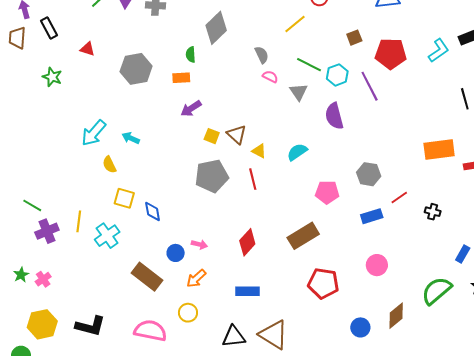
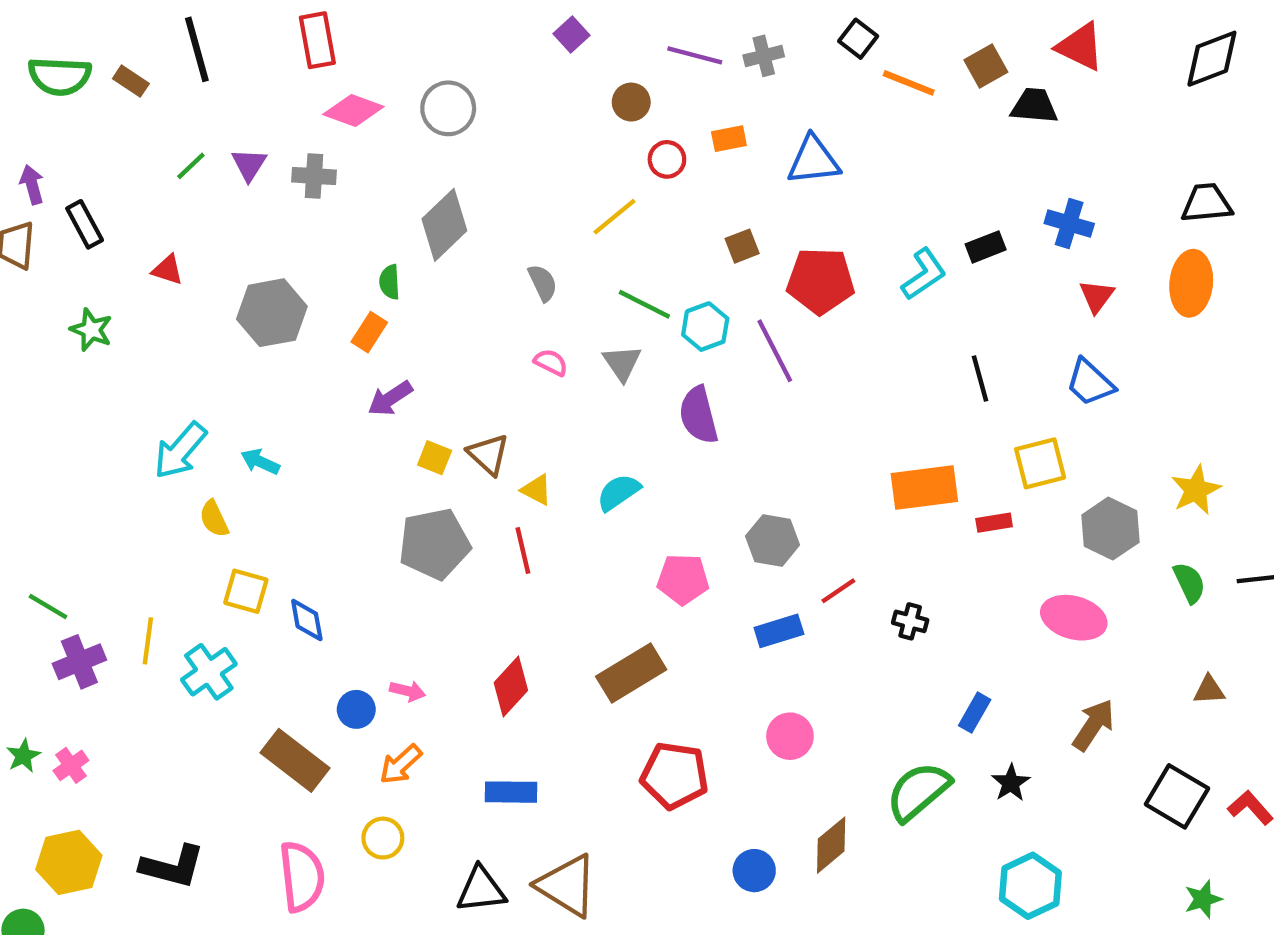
pink semicircle: (270, 77) -> (551, 362), moved
orange rectangle: (181, 78) -> (369, 332), turned -54
pink semicircle: (150, 331) -> (302, 877), turned 72

